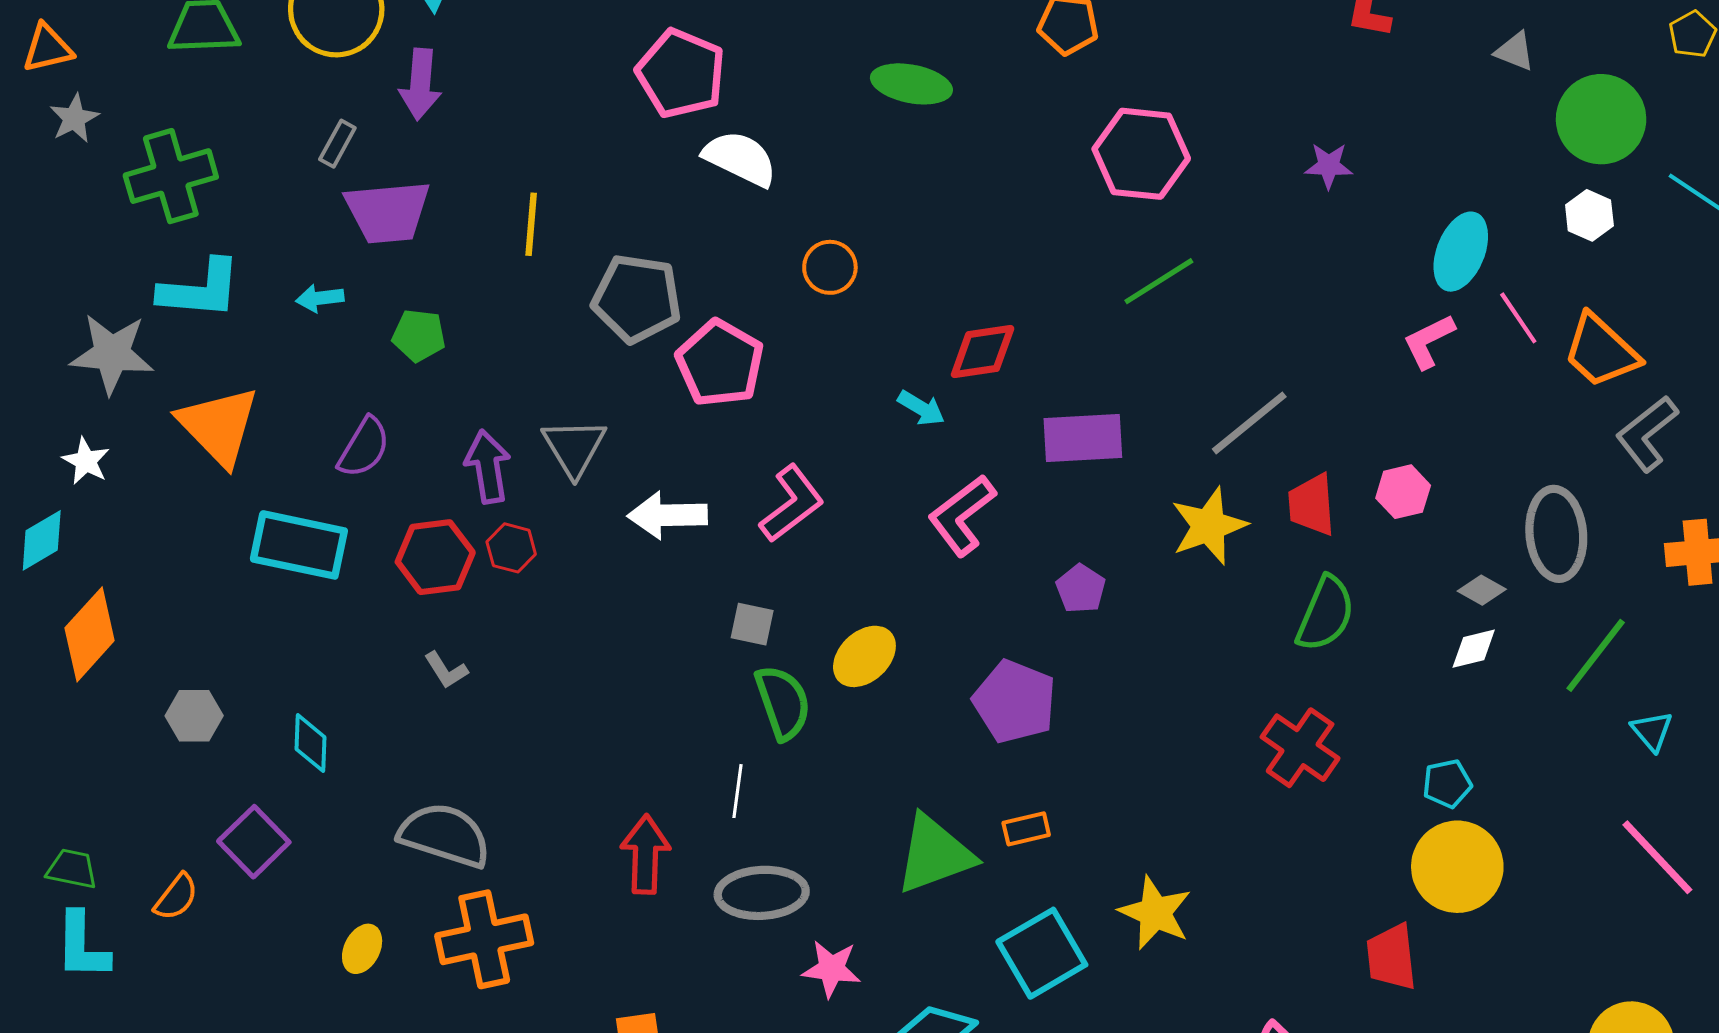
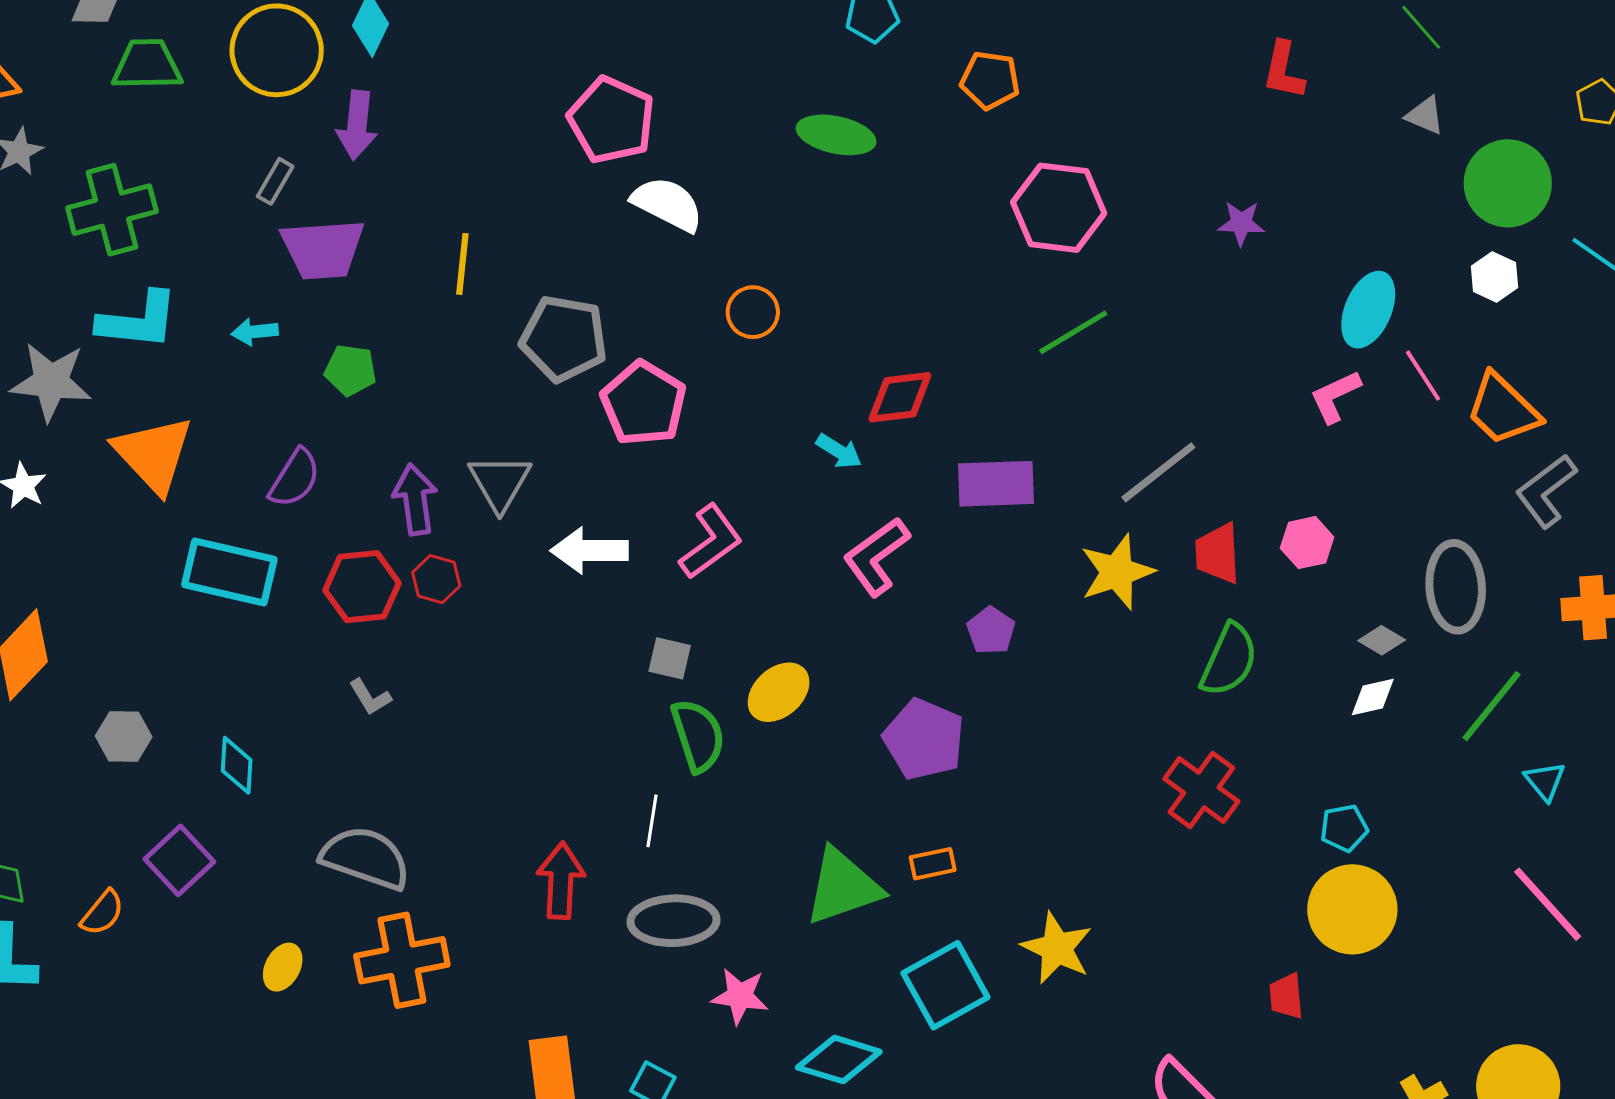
red trapezoid: (1391, 957) -> (1286, 996), size x0.7

